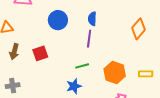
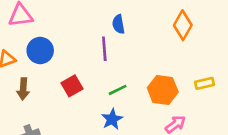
blue circle: (58, 20) -> (40, 50), moved
purple line: (89, 39) -> (104, 49), moved
red square: (40, 53) -> (72, 86), moved

